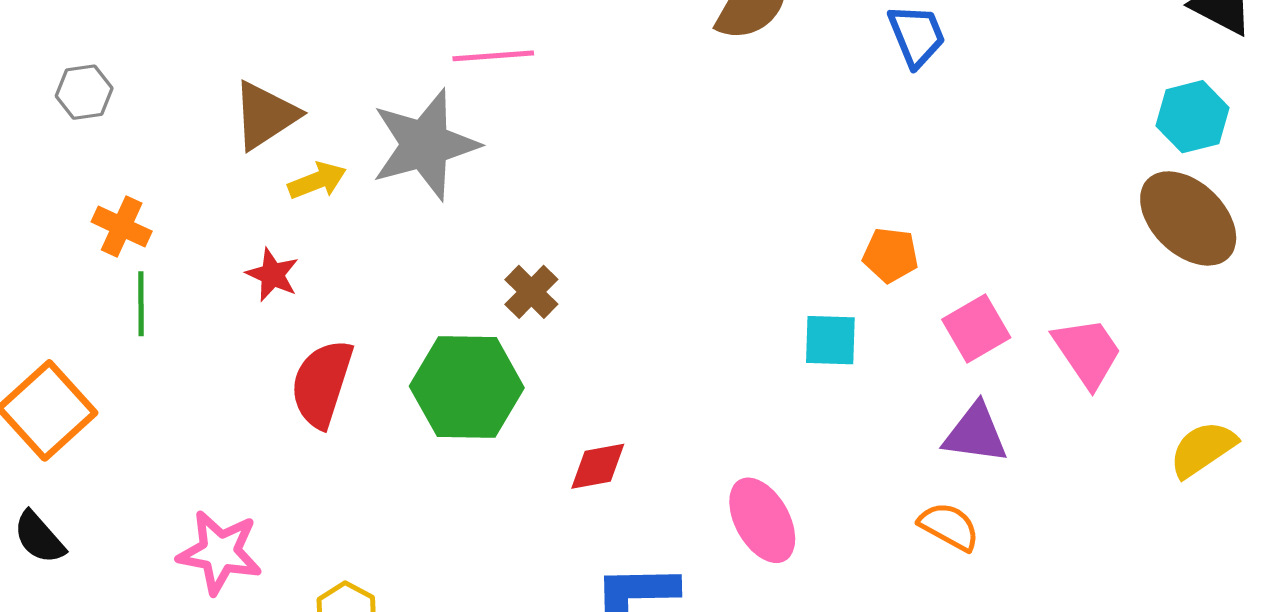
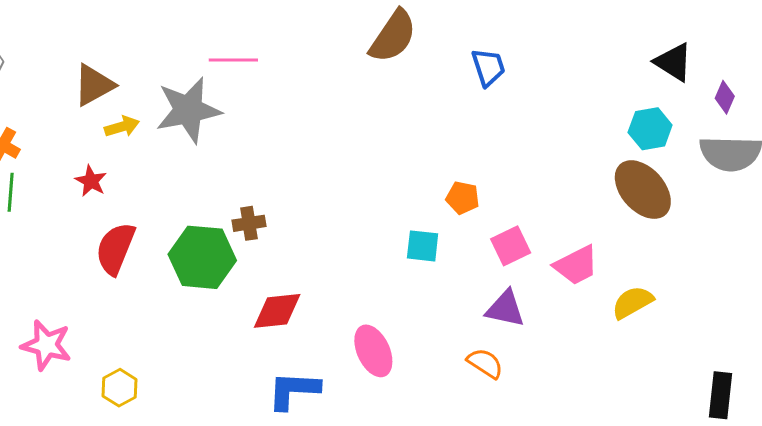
brown cross: (531, 292) -> (249, 223), moved, turned 32
pink trapezoid: (1087, 352) -> (576, 265), turned 93
yellow semicircle: (1203, 449) -> (632, 302), moved
red diamond: (598, 466) -> (277, 311), size x1.4

